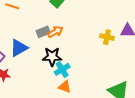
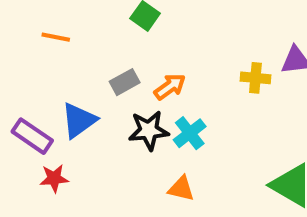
orange arrow: (55, 32) -> (170, 87), moved
cyan cross: (62, 69) -> (190, 133), moved

